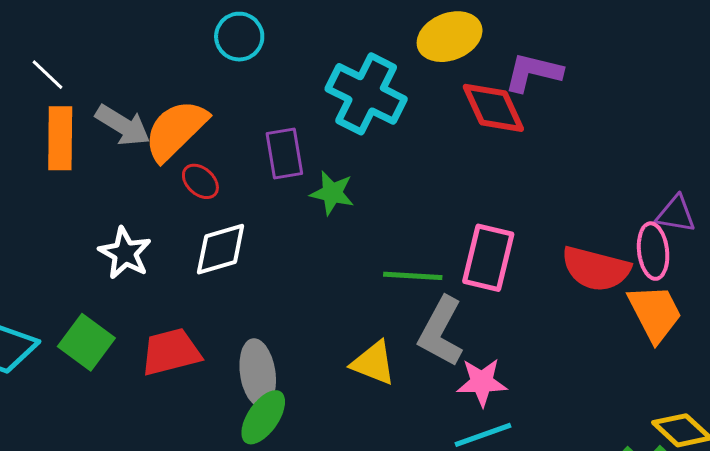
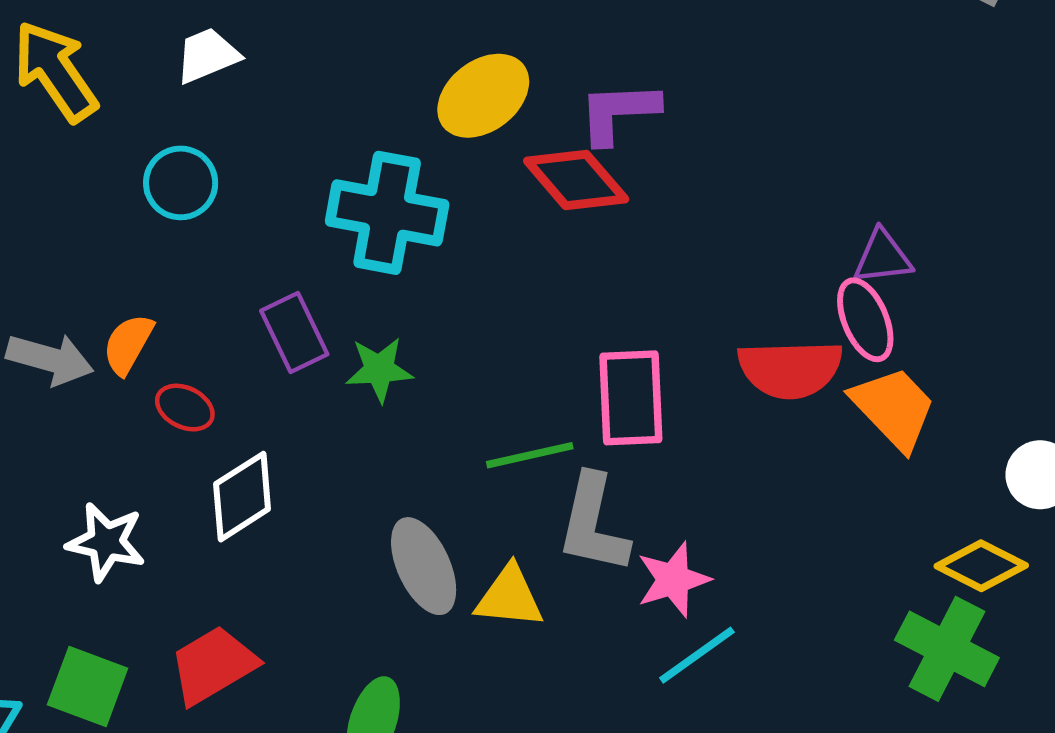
orange semicircle: (176, 130) -> (128, 344), size x0.6
gray ellipse: (258, 373) -> (424, 566), moved

